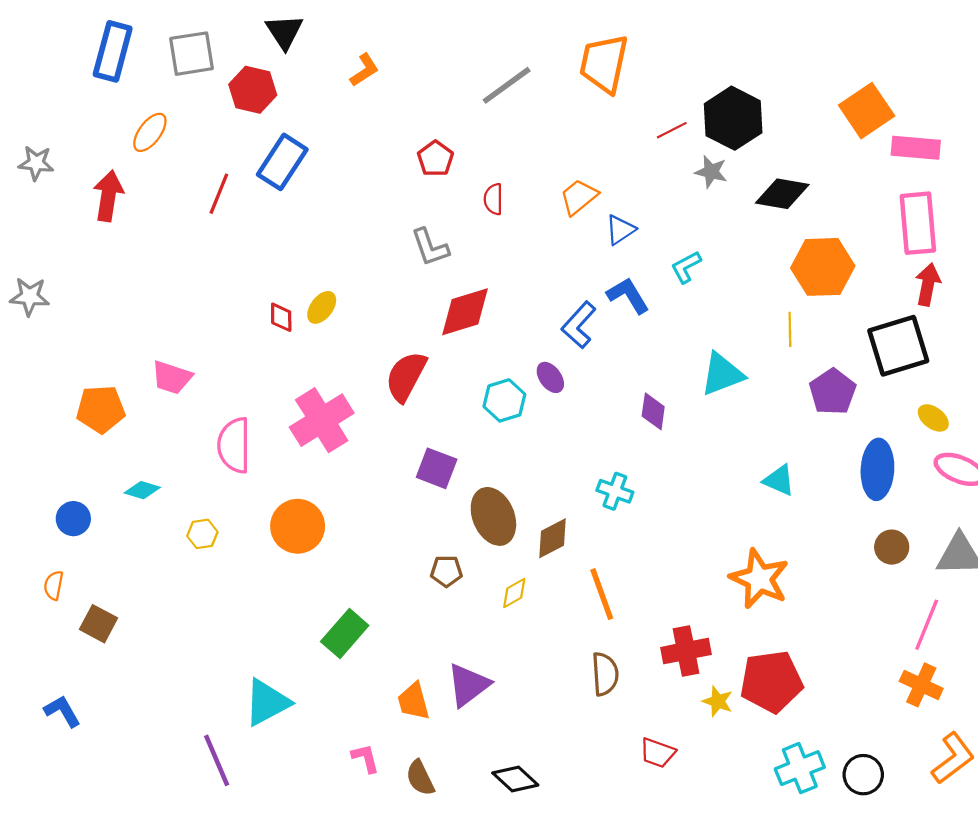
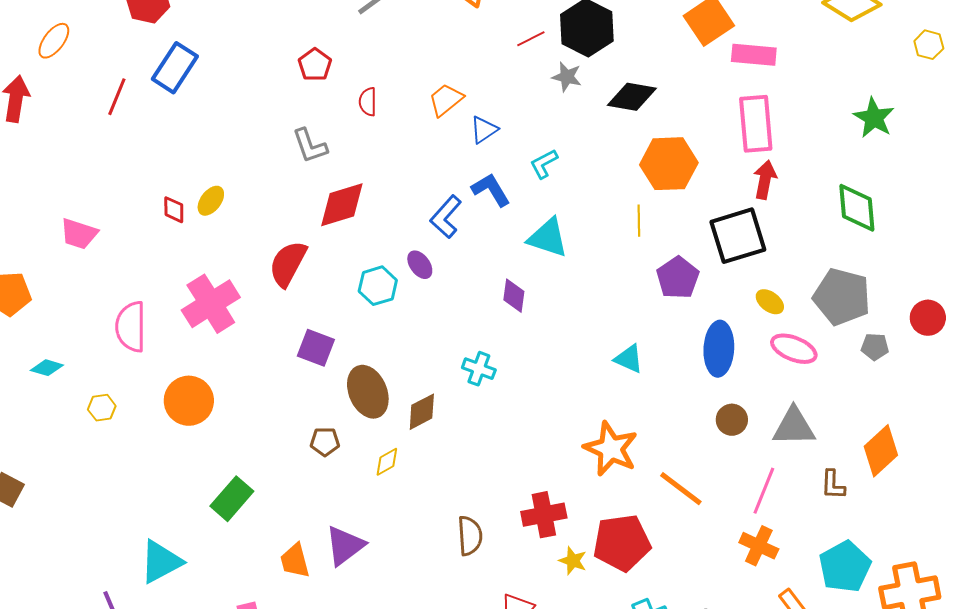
cyan triangle: (722, 374) -> (548, 238), moved, turned 39
pink trapezoid: (172, 377) -> (79, 234), moved
orange line: (602, 594) -> (681, 489), moved, turned -33

